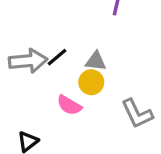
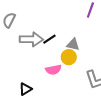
pink semicircle: (69, 105) -> (53, 70), turned -49

